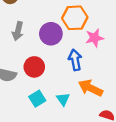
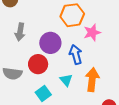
purple circle: (51, 34) -> (50, 43), moved
orange arrow: (91, 88) -> (92, 80), turned 75
cyan triangle: (63, 99) -> (66, 80), moved

